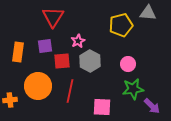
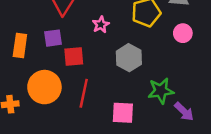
pink star: (78, 41) -> (101, 25), moved
gray hexagon: (90, 61) -> (129, 58), moved
pink circle: (128, 64) -> (183, 33), moved

